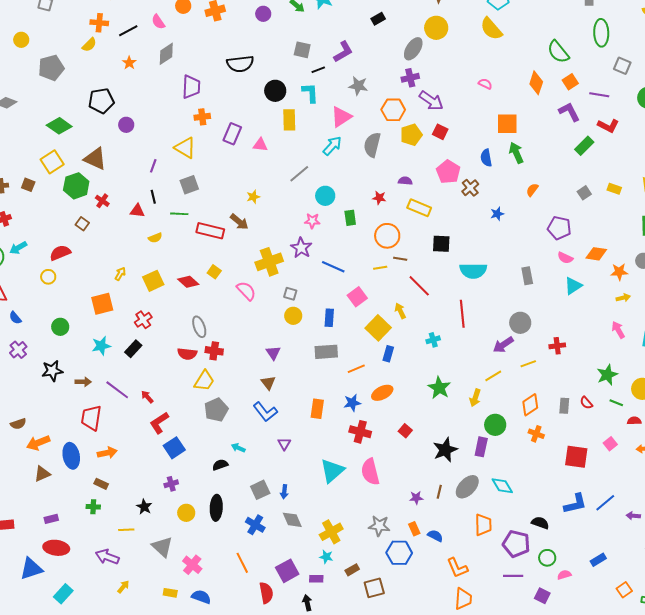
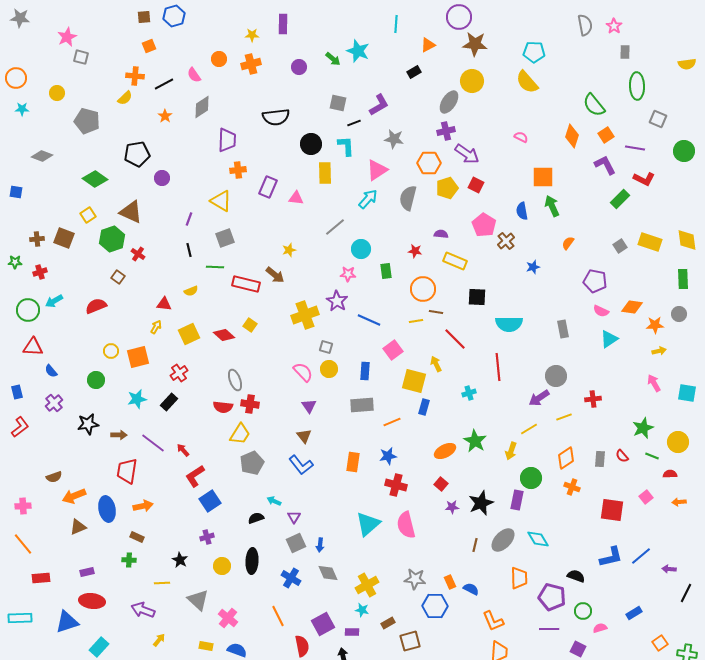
gray pentagon: (51, 68) -> (87, 121), turned 30
yellow square: (52, 162) -> (88, 215), size x0.7
brown square: (28, 185) -> (64, 238), size x1.5
yellow rectangle: (614, 189) -> (650, 242), size x1.6
red triangle: (137, 211) -> (164, 304), moved
yellow circle: (48, 277) -> (111, 351), moved
pink semicircle: (246, 291) -> (303, 372), moved
yellow square: (378, 328) -> (414, 381), turned -30
orange ellipse: (382, 393) -> (445, 451), moved
purple triangle: (284, 444) -> (294, 517), moved
purple star: (416, 498) -> (452, 507), moved

